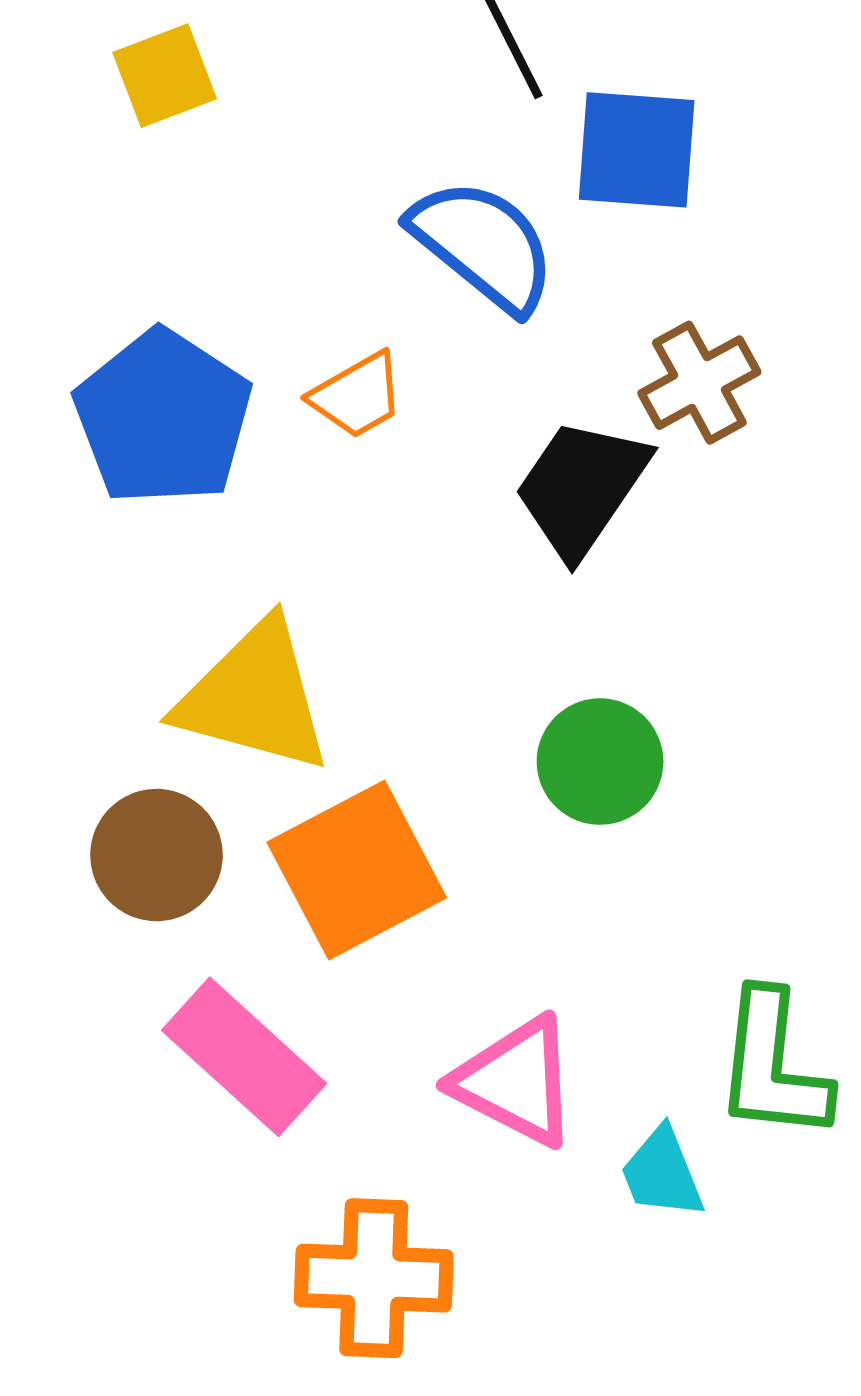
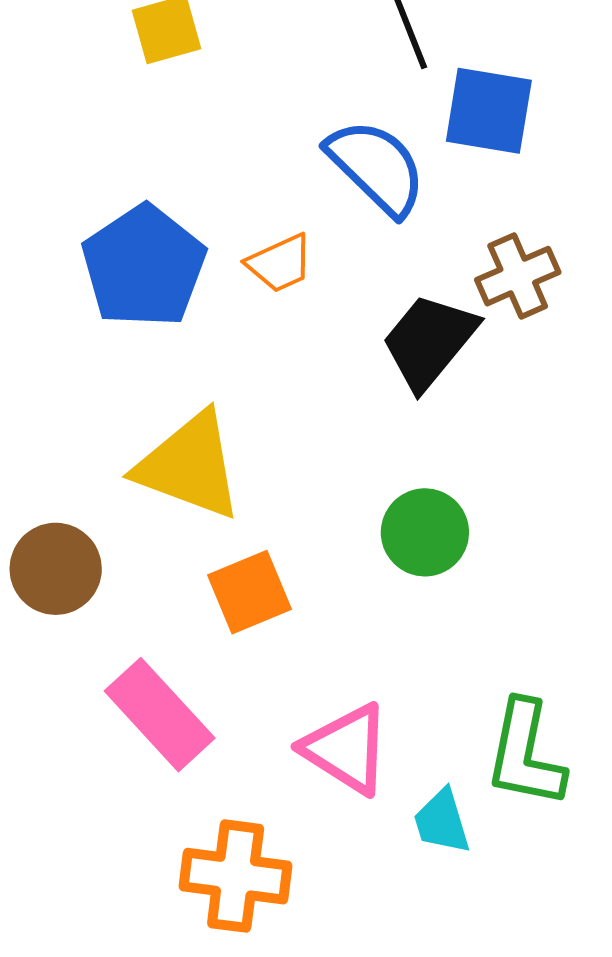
brown circle: (156, 855) -> (56, 569), moved
orange square: (357, 870) -> (249, 592), size x0.7

